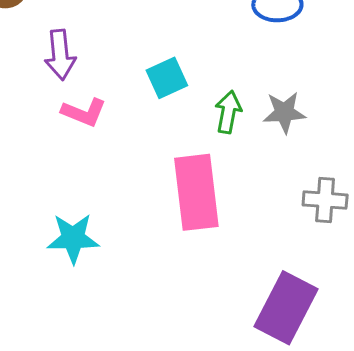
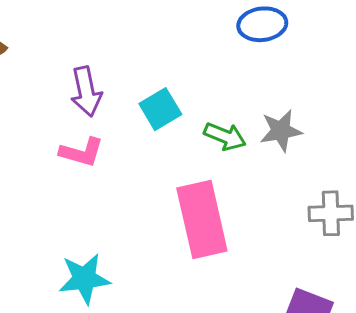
purple arrow: (60, 55) -> (86, 92), moved
green arrow: (228, 112) -> (225, 136), turned 108

